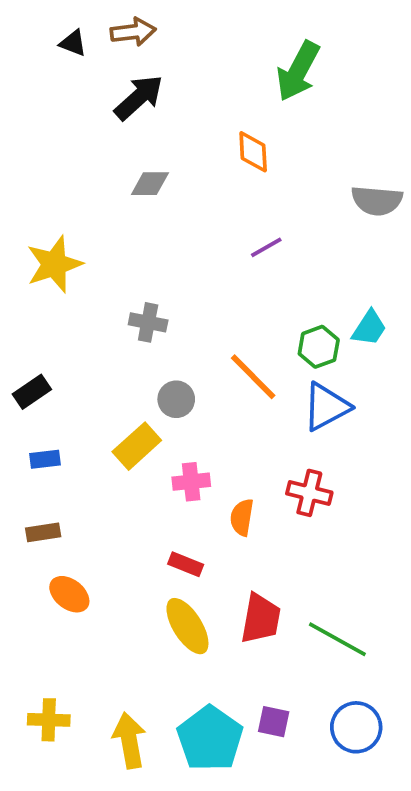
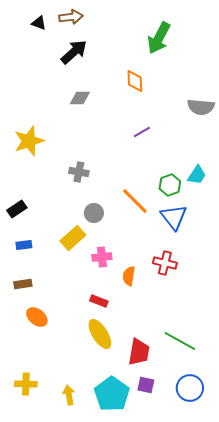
blue triangle: (326, 407) -> (174, 217), turned -40
red trapezoid: (261, 619) -> (139, 352), moved
yellow arrow: (129, 740) -> (69, 395), size x0.7

